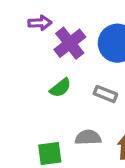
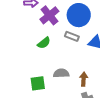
gray rectangle: (105, 94) -> (72, 36), moved

